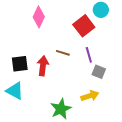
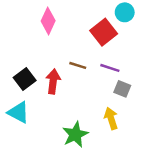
purple line: (89, 55) -> (110, 68), turned -56
black square: (20, 64) -> (25, 79), turned -30
yellow arrow: (90, 96) -> (111, 118), turned -90

